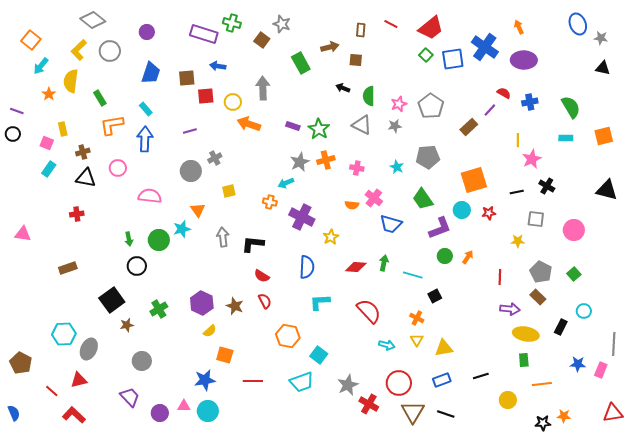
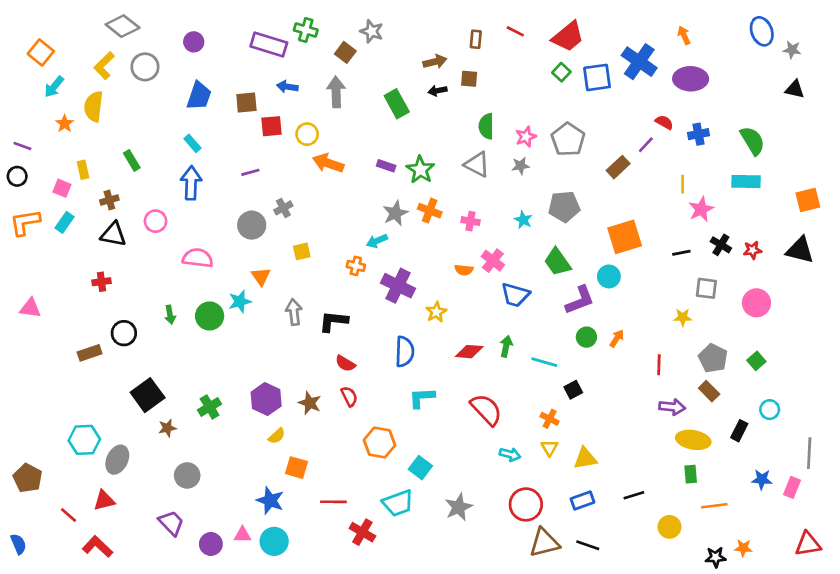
green rectangle: (301, 63) -> (397, 104), moved
gray arrow: (263, 88) -> (336, 92), moved
black arrow: (343, 88) -> (438, 91), moved, turned -32
green rectangle: (100, 98) -> (132, 160), moved
orange L-shape: (112, 125) -> (25, 222), moved
orange square: (604, 136) -> (808, 200), moved
cyan rectangle: (566, 138) -> (746, 182), size x1.5
orange cross: (326, 160) -> (430, 211), turned 36
red star: (489, 213) -> (753, 250), moved
black circle: (137, 266) -> (124, 333), moved
blue star: (205, 380) -> (270, 500), turned 30
red cross: (369, 404) -> (362, 532), moved
brown triangle: (413, 412) -> (544, 543), turned 45

